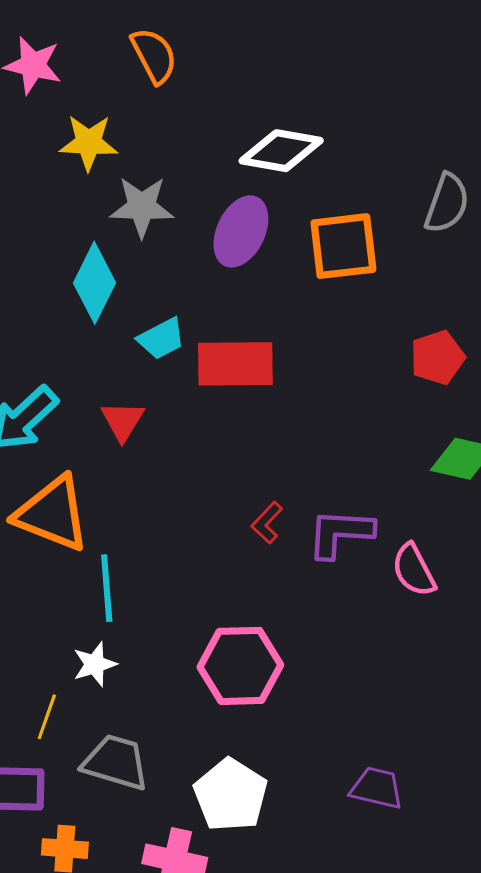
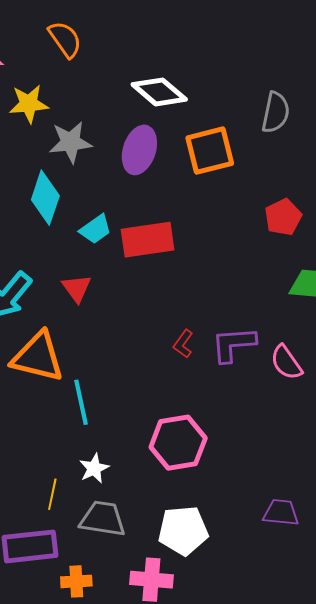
white diamond: (281, 151) -> (159, 92), turned 38
white star: (95, 664) -> (94, 468), moved
white pentagon: (231, 795) -> (183, 531), turned -30

